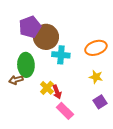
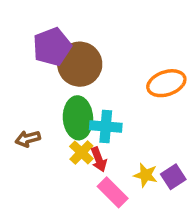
cyan cross: (61, 55) -> (106, 127), moved
green ellipse: (26, 65) -> (78, 118), moved
yellow star: (96, 77) -> (146, 175), moved

